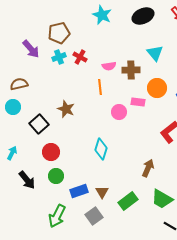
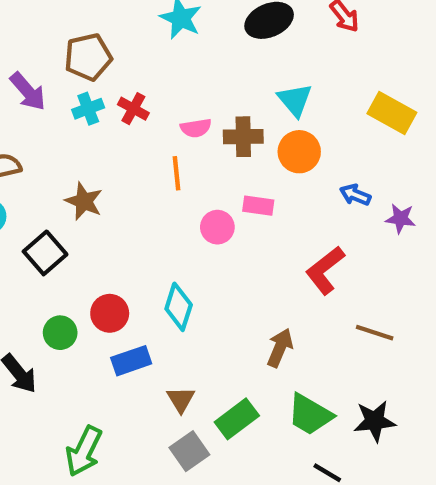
orange circle: (157, 88) -> (299, 152), moved
brown star: (66, 109) -> (84, 201), moved
red circle: (51, 152) -> (110, 313), moved
green circle: (56, 176) -> (60, 333), moved
blue rectangle: (79, 191) -> (131, 361), moved
gray square: (94, 216) -> (189, 451), moved

